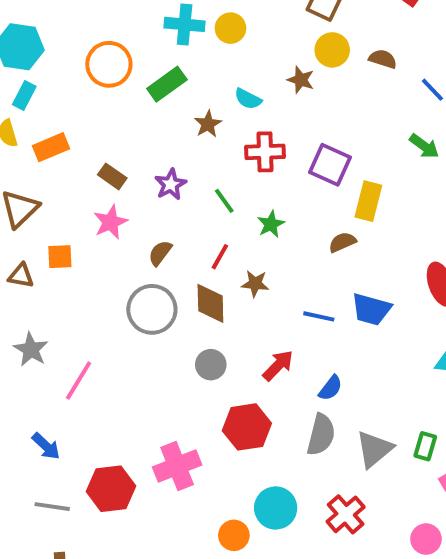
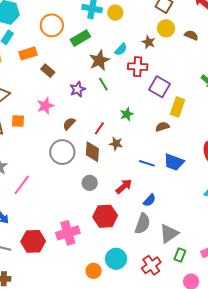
cyan semicircle: (248, 99) -> (121, 49), turned -80
brown star: (208, 124) -> (99, 60), size x1.5
orange rectangle: (51, 147) -> (28, 53), moved
red cross: (265, 152) -> (138, 67), moved
brown rectangle: (112, 176) -> (48, 71), moved
green line: (224, 201) -> (103, 84), moved
green rectangle: (425, 446) -> (180, 255), moved

